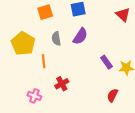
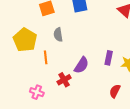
purple semicircle: (80, 36) -> (81, 65), moved
purple rectangle: (107, 62) -> (109, 58), turned 48

